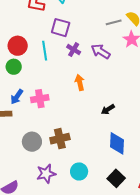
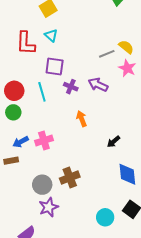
blue arrow: (17, 97) -> (21, 142), turned 35
cyan circle: (79, 171) -> (105, 217), moved
purple star: (46, 174) -> (49, 207), moved

